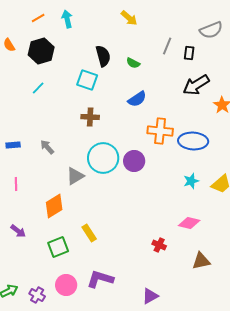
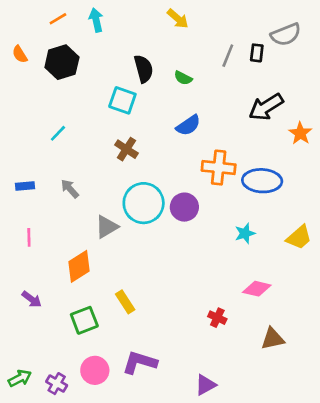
black rectangle: (189, 53) -> (257, 53), moved
cyan line: (38, 88) -> (58, 133), moved
brown cross: (90, 117) -> (126, 149), turned 30
cyan star: (191, 181) -> (245, 233), moved

